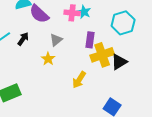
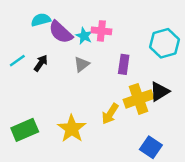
cyan star: (84, 12) -> (84, 36), moved
yellow cross: (102, 55) -> (139, 99), moved
yellow star: (48, 59) -> (72, 129), moved, size x1.6

